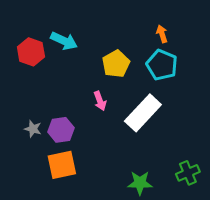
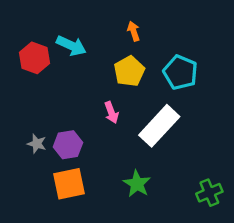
orange arrow: (162, 34) -> (134, 31), moved
green star: (140, 183) -> (137, 184), moved, turned 30

